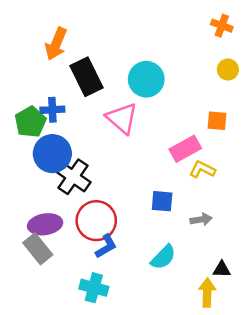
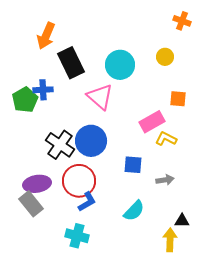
yellow circle: (228, 69) -> (165, 57), moved
blue circle: (52, 154) -> (91, 141), moved

